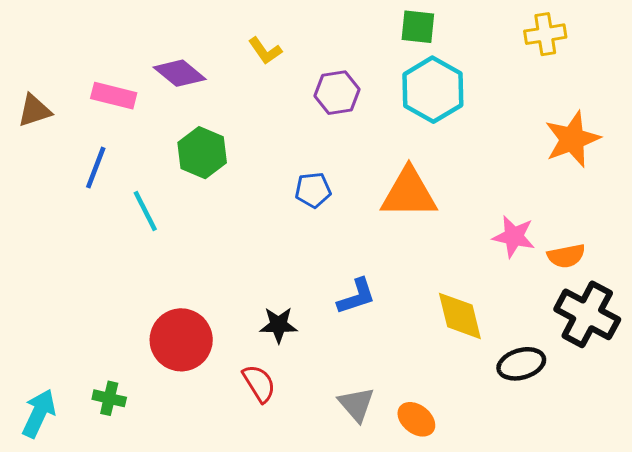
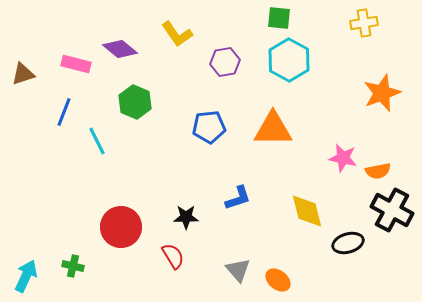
yellow L-shape: (265, 51) -> (177, 34), size x1.4
blue pentagon: (313, 190) -> (209, 127), size x1.4

